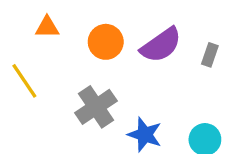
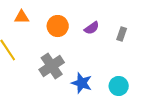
purple semicircle: (161, 45) -> (92, 28), size x0.6

